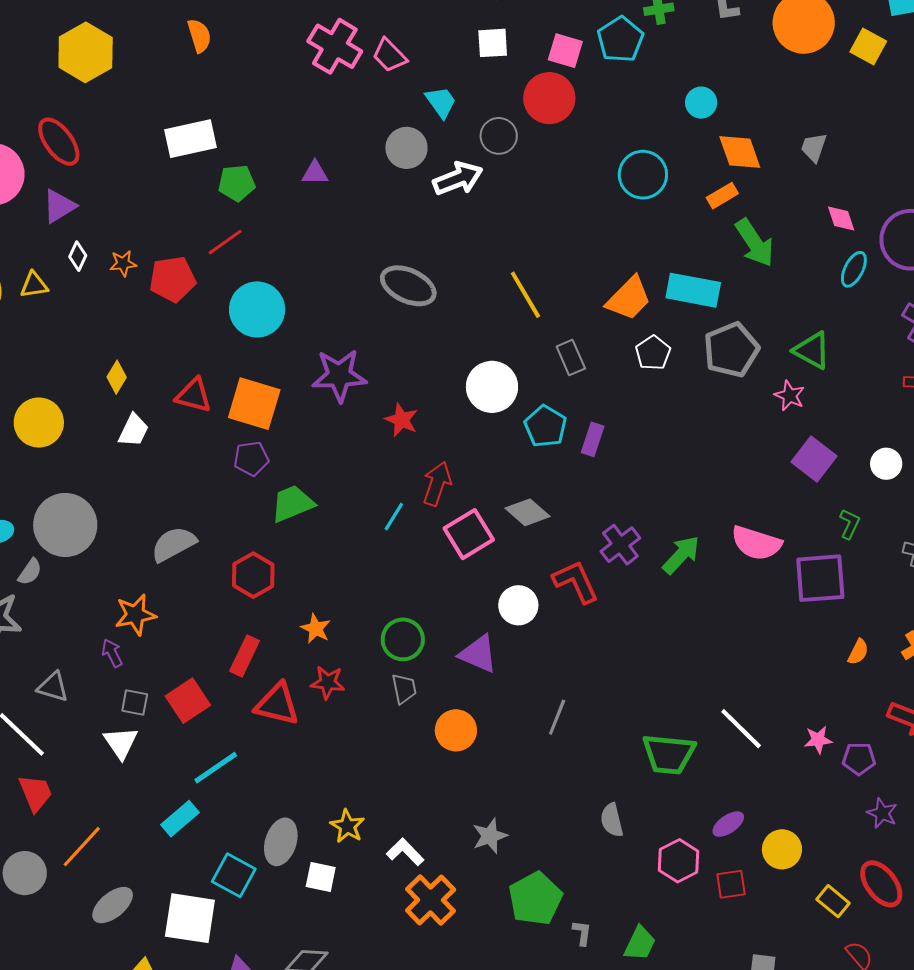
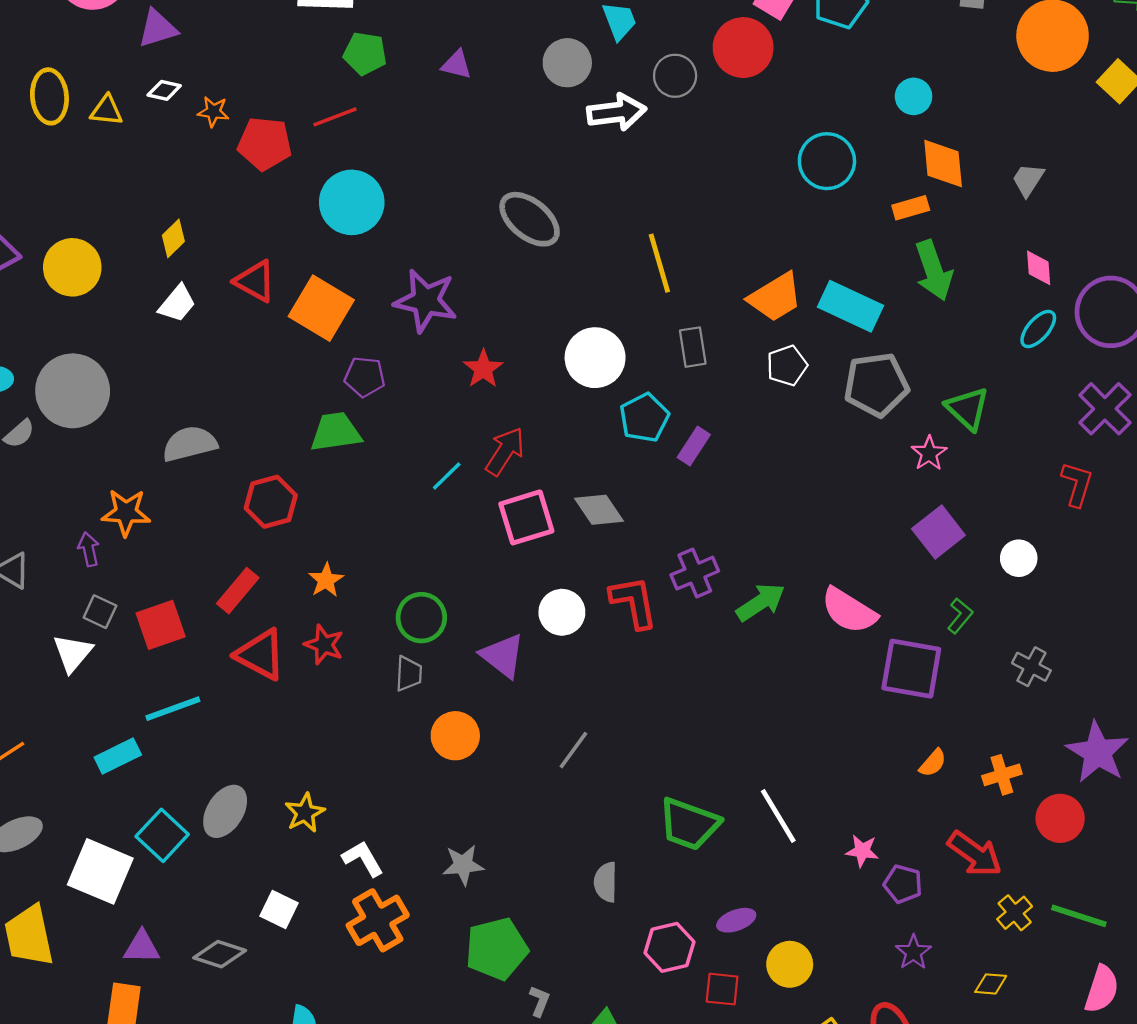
white diamond: (78, 256) -> (164, 90), turned 64
purple pentagon: (251, 458) -> (365, 377), moved
white square: (321, 877) -> (279, 910), moved

